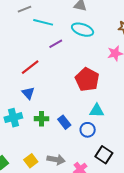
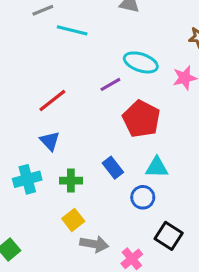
cyan ellipse: (83, 30) -> (141, 62), moved
purple line: (56, 44) -> (110, 84), moved
blue rectangle: (64, 122) -> (113, 168), moved
yellow square: (31, 161) -> (73, 220), moved

